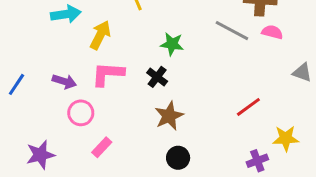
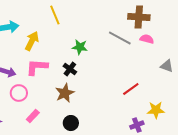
brown star: (169, 116) -> (65, 93), moved
black circle: (178, 158) -> (71, 123), moved

